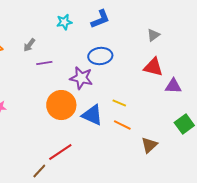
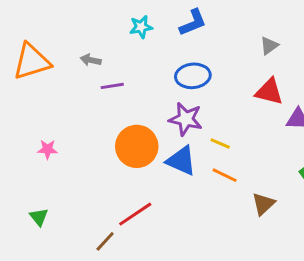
gray arrow: (29, 45) -> (91, 60), turned 64
purple star: (81, 78) -> (186, 119), moved

